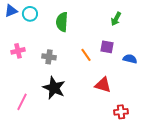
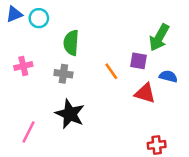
green arrow: (116, 19) -> (159, 38), moved, size x1.5
green semicircle: (62, 22) -> (71, 43), moved
red triangle: (103, 85) -> (145, 93), moved

